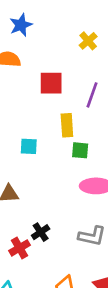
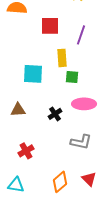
cyan square: (29, 146) -> (33, 74), size x1.5
black cross: (41, 232) -> (55, 114), moved

